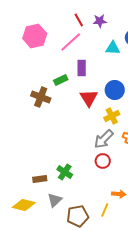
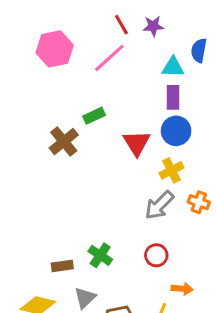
purple rectangle: (82, 68) -> (173, 97), moved
brown cross: (41, 97) -> (64, 141), turned 30
red circle: (103, 161) -> (156, 255), moved

